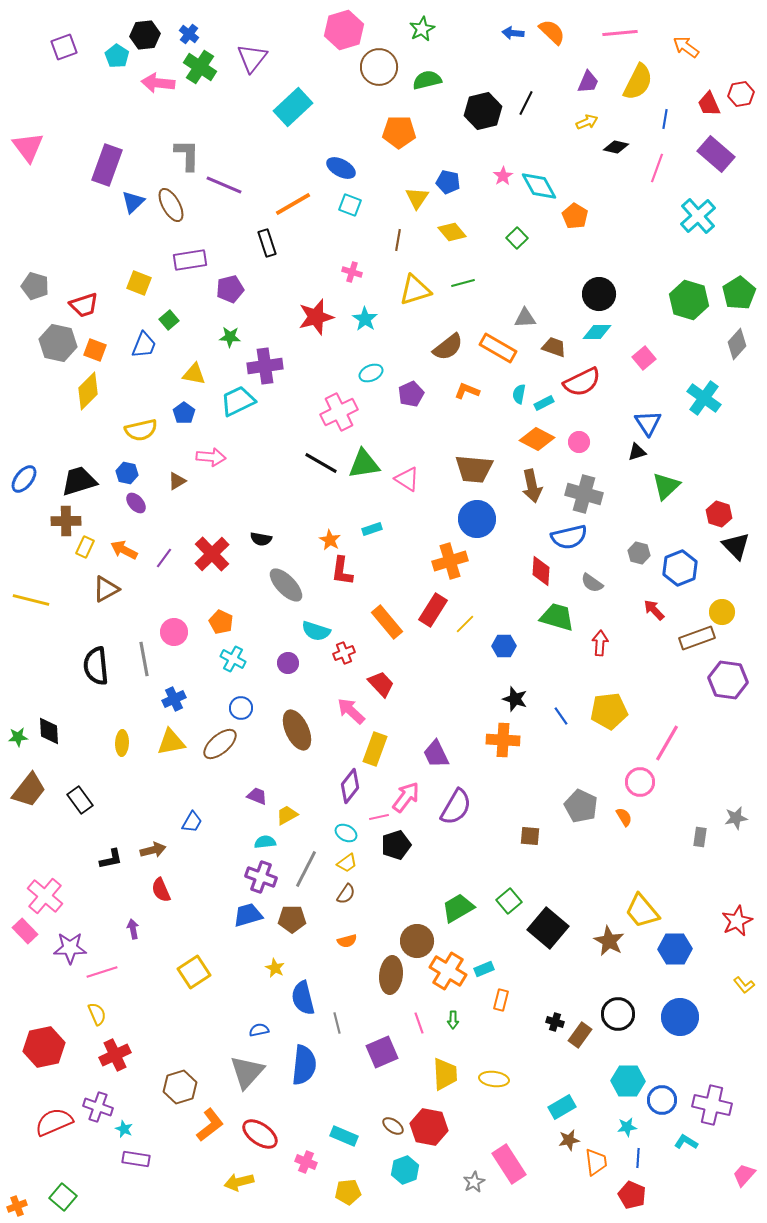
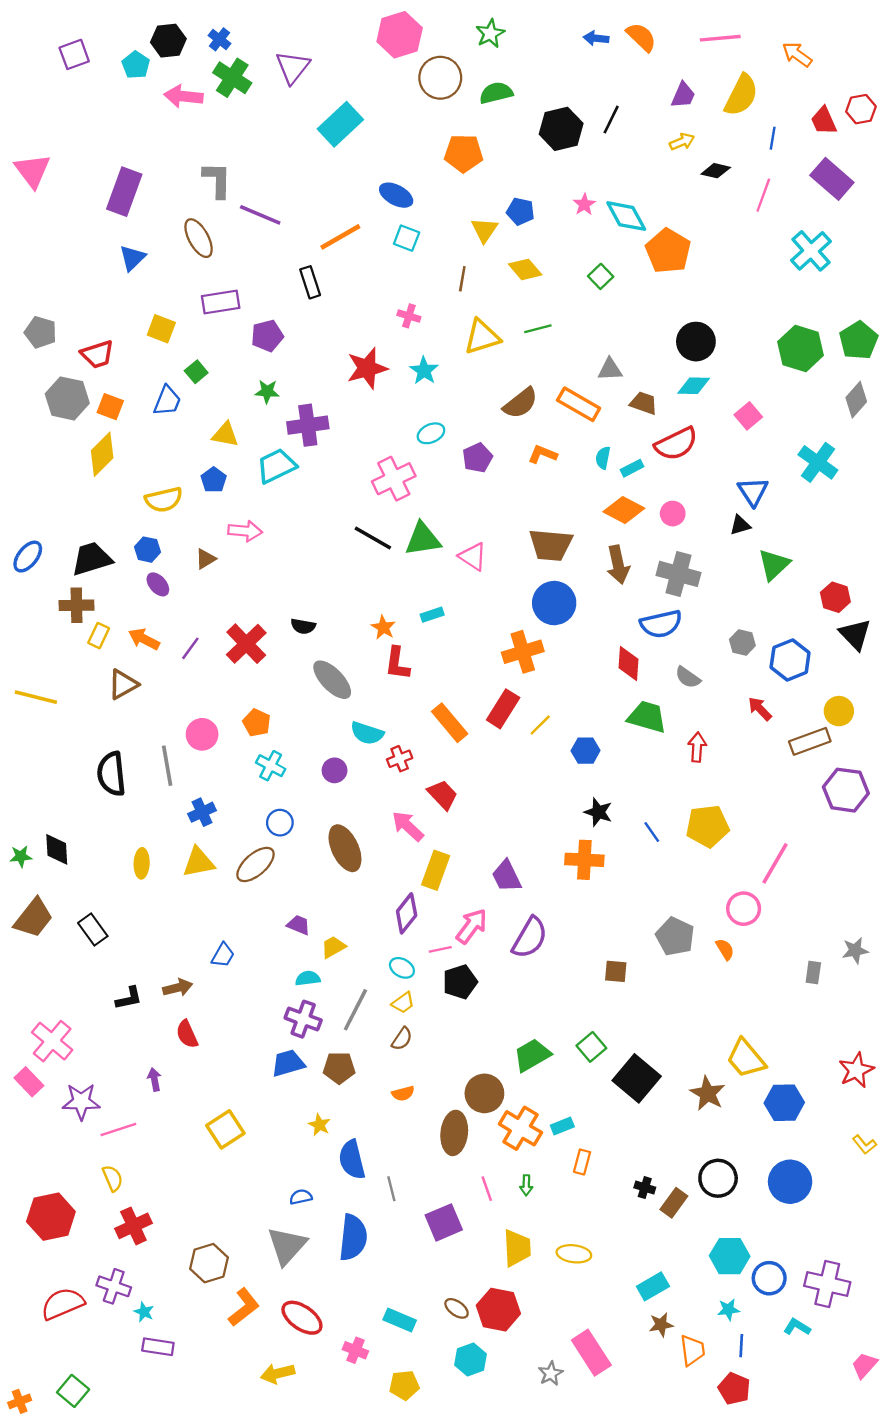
blue triangle: (133, 202) -> (132, 258), moved
orange pentagon: (575, 216) -> (668, 251), size x1.5

